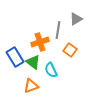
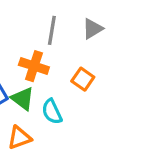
gray line: (58, 30) -> (52, 30), moved
orange cross: (40, 42) -> (34, 66), turned 36

